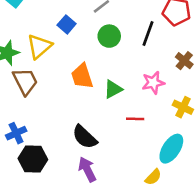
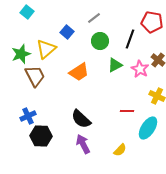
orange trapezoid: (82, 76) -> (79, 72), turned -105
pink star: (153, 83) -> (140, 69), moved, turned -30
green triangle: (113, 89) -> (115, 65), moved
red line: (135, 119) -> (127, 111), moved
yellow semicircle: (153, 177) -> (120, 150), moved

